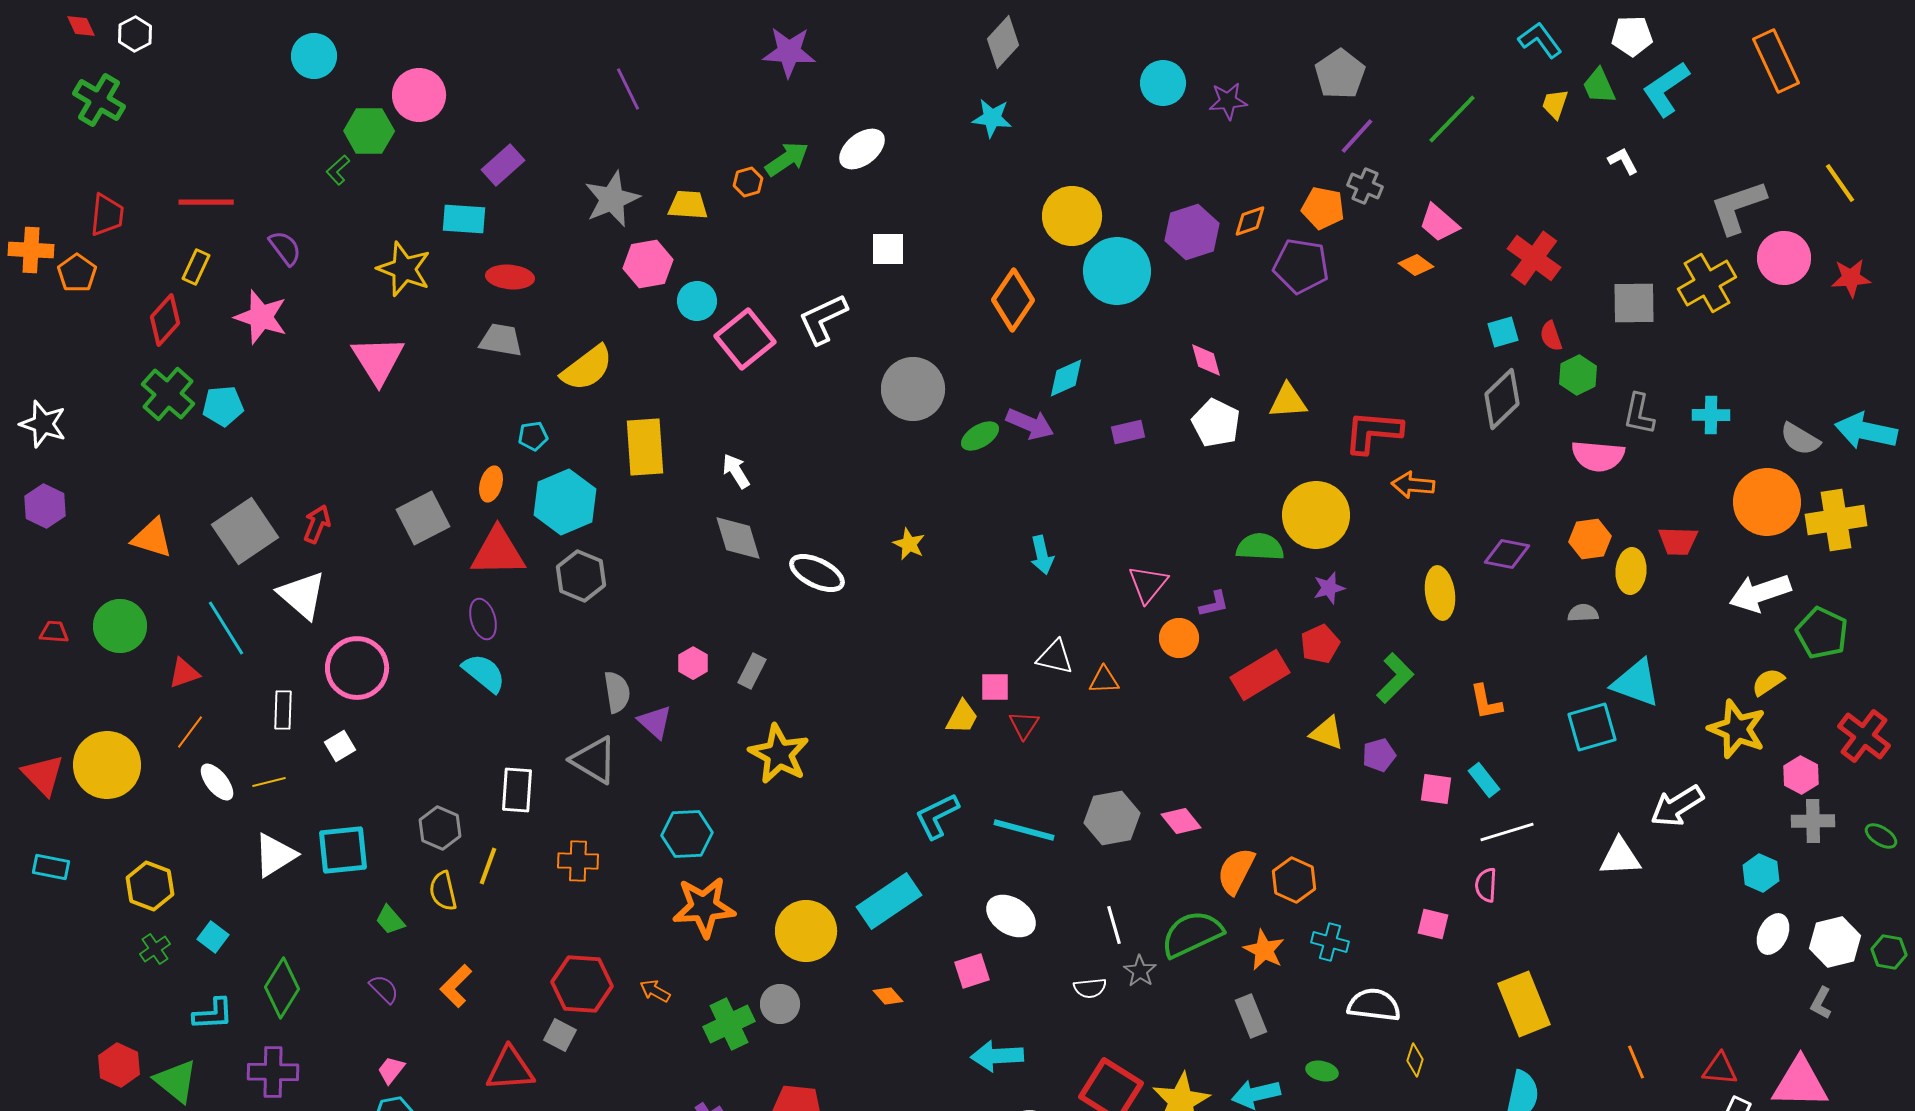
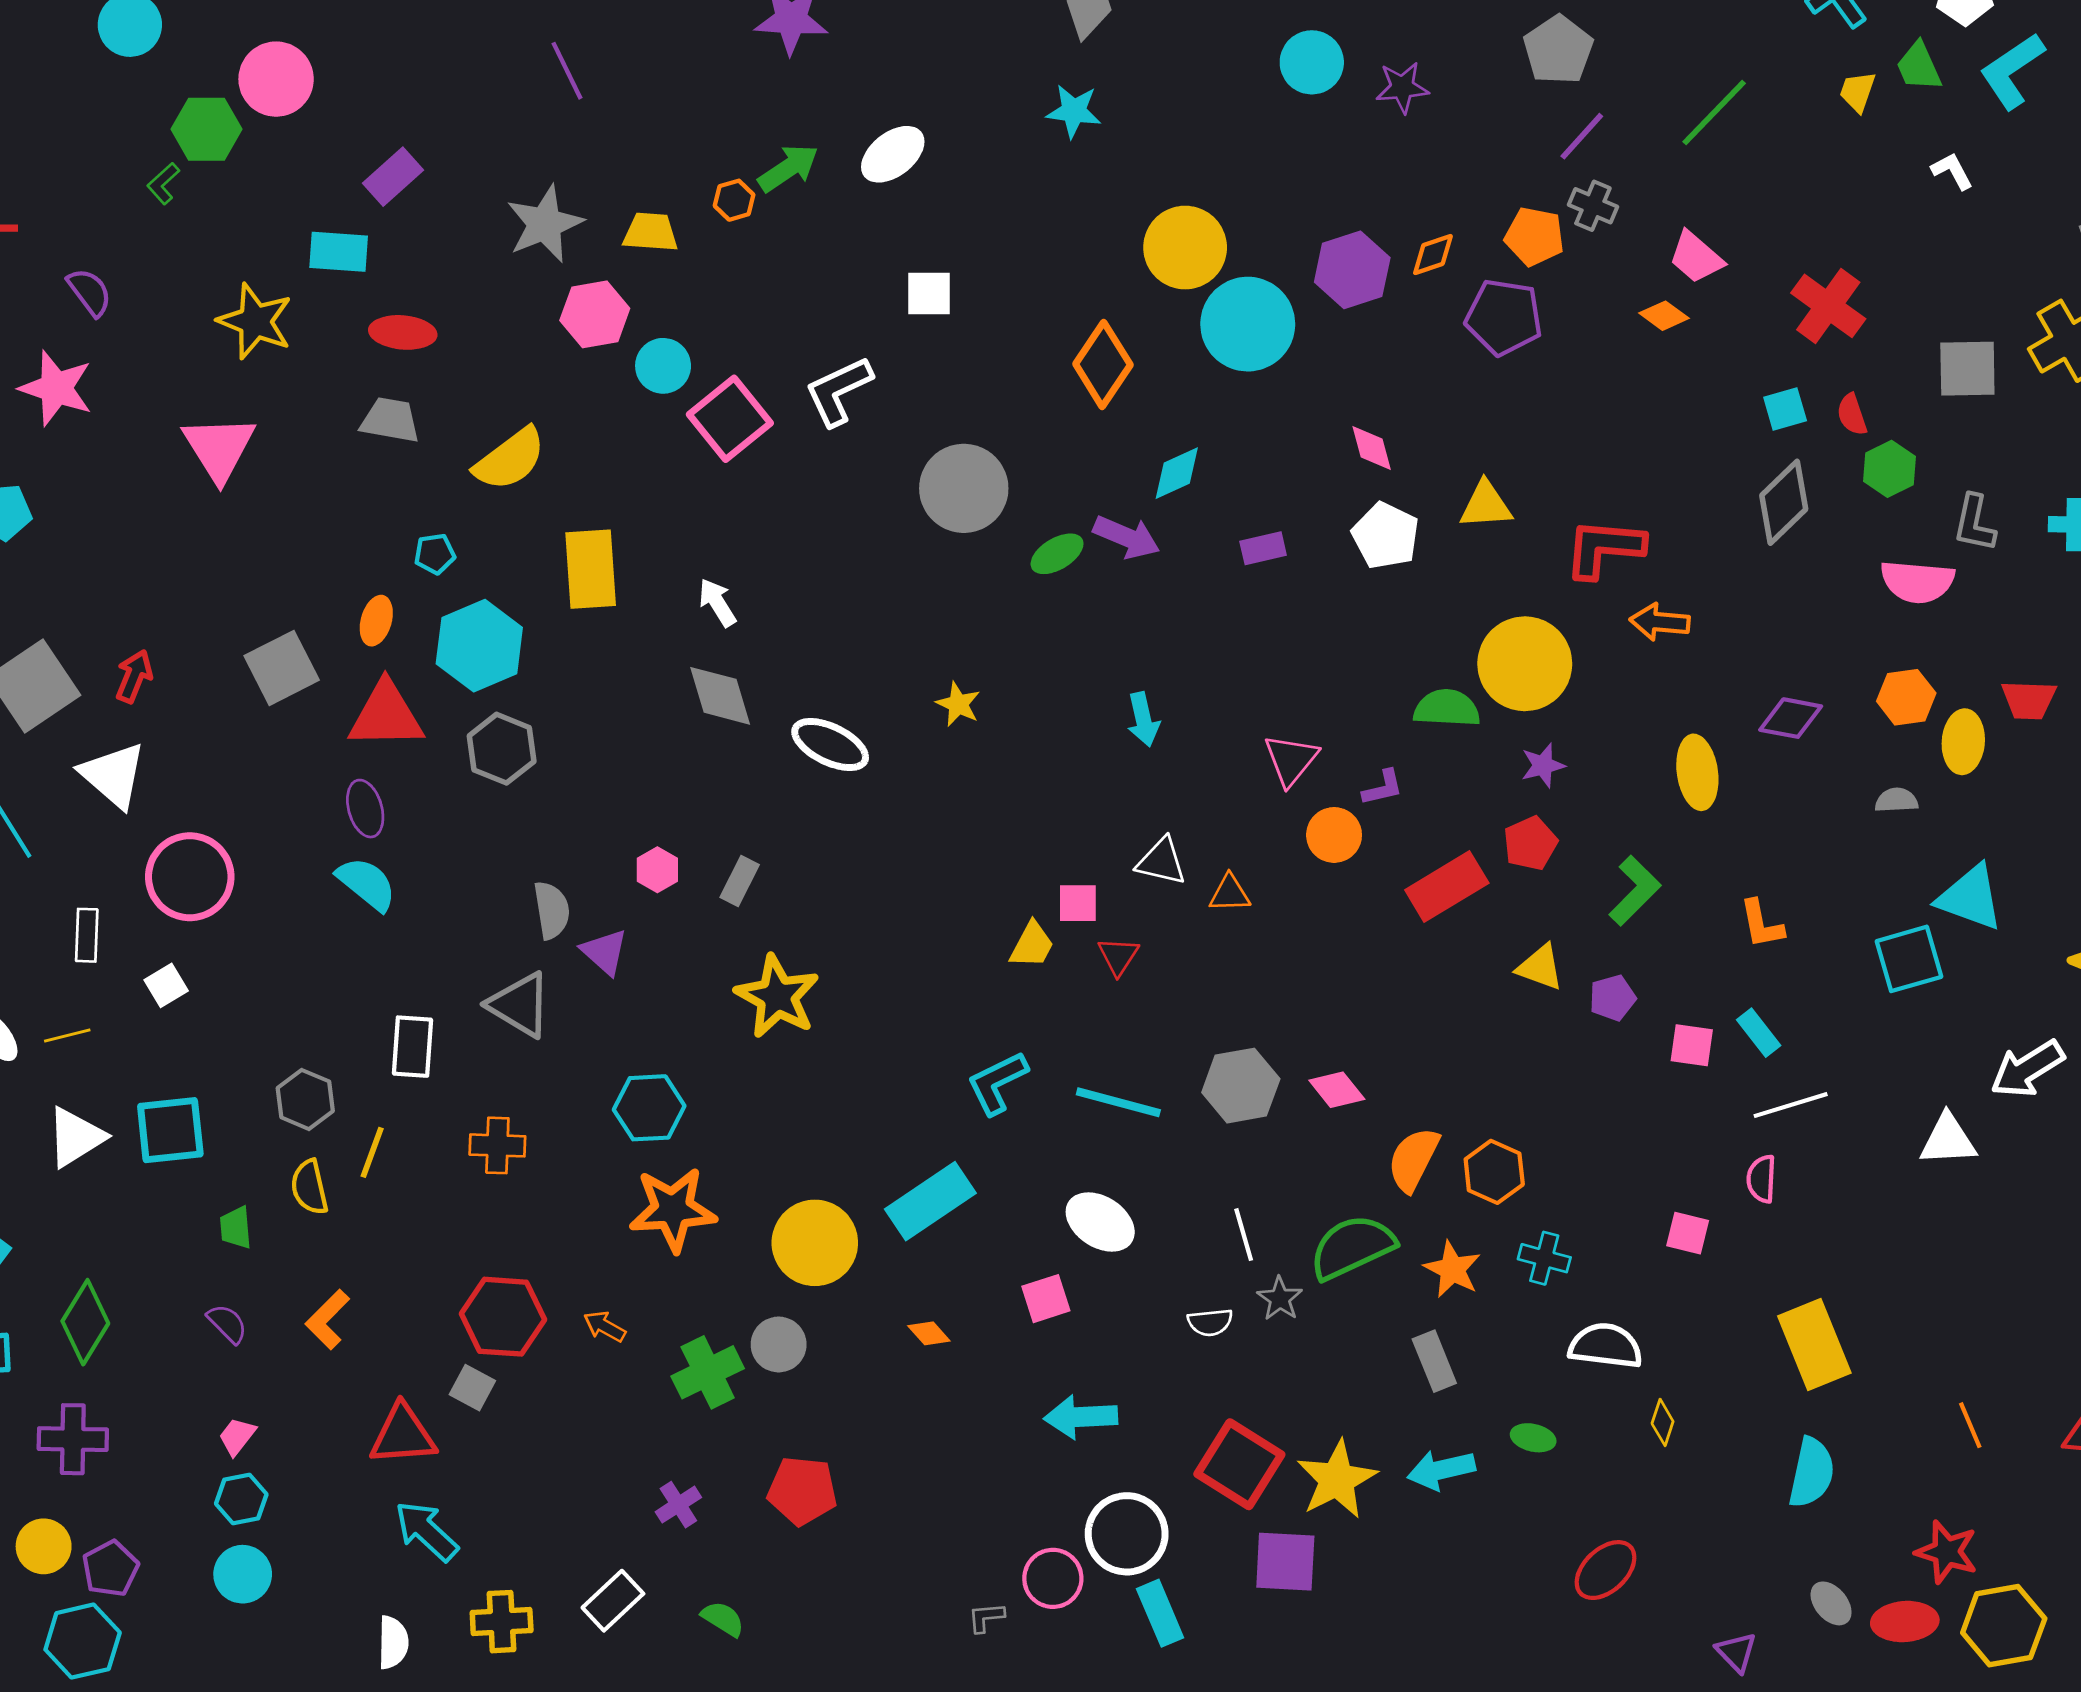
green trapezoid: (390, 920) -> (236, 1228), turned 36

